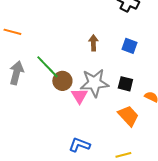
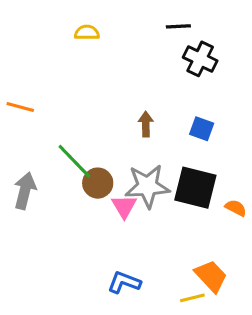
gray arrow: (16, 73) -> (25, 191), moved
black square: (125, 84) -> (195, 188), size x1.8
orange trapezoid: (128, 116) -> (211, 276), moved

